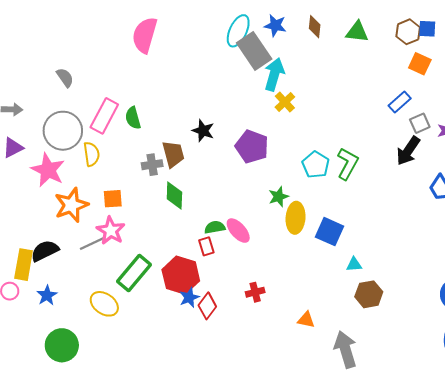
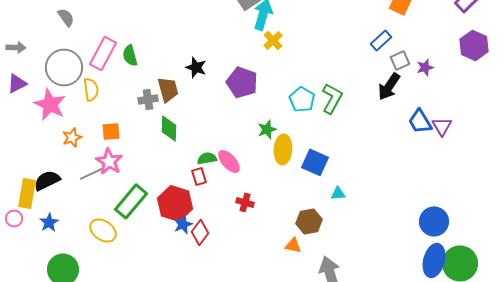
orange star: (71, 205) -> (72, 137), size x0.6
red cross: (255, 292) -> (245, 202), moved, turned 30
brown hexagon: (369, 294) -> (309, 221), moved

